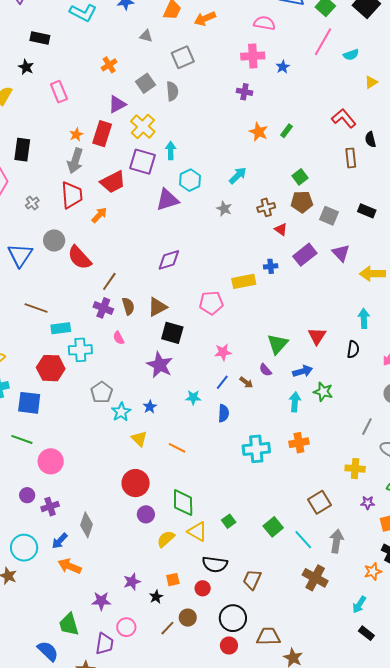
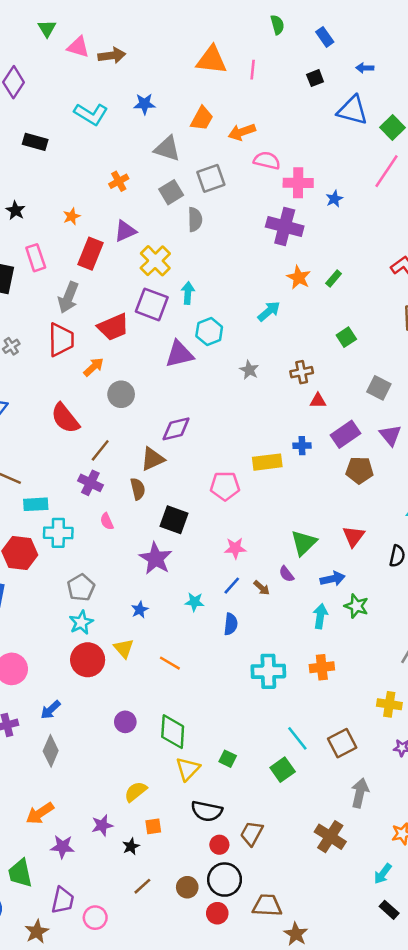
pink semicircle: (264, 23) -> (267, 161), moved
gray triangle: (146, 36) -> (167, 149), size x1.6
black star: (26, 67) -> (15, 210), moved
gray square: (146, 83) -> (171, 192), moved
pink rectangle: (59, 92) -> (36, 258), moved
purple cross: (244, 92) -> (285, 226), size x1.8
red rectangle: (102, 134) -> (90, 254), moved
orange star: (76, 135) -> (72, 216), moved
cyan arrow: (238, 176) -> (269, 311), moved
brown pentagon: (302, 202) -> (359, 470), moved
red triangle: (281, 229) -> (318, 401), turned -40
gray circle: (54, 240) -> (121, 394), moved
brown semicircle: (128, 306) -> (138, 489), moved
brown triangle: (157, 307) -> (153, 459), moved
cyan star: (121, 412) -> (81, 622), moved
red circle: (136, 483) -> (88, 660), moved
purple circle: (146, 514) -> (125, 722), moved
green square: (229, 521) -> (228, 759), turned -32
yellow triangle: (197, 532) -> (188, 769), turned 40
yellow semicircle: (166, 539) -> (136, 792), moved
cyan line: (303, 540) -> (297, 738), moved
blue arrow: (60, 541) -> (50, 710), moved
orange arrow: (70, 566) -> (40, 813), moved, turned -60
red circle: (203, 588) -> (219, 845), moved
brown circle: (188, 618) -> (187, 887), moved
pink circle: (126, 627) -> (95, 918), moved

